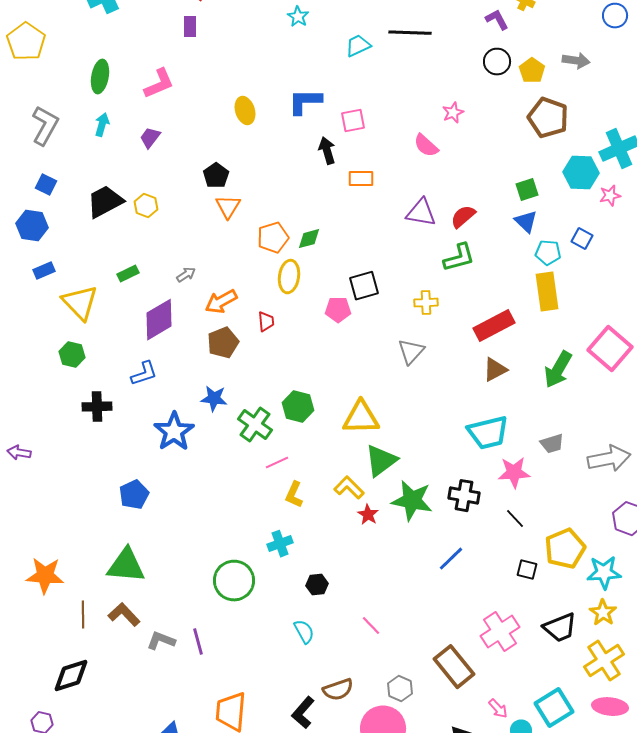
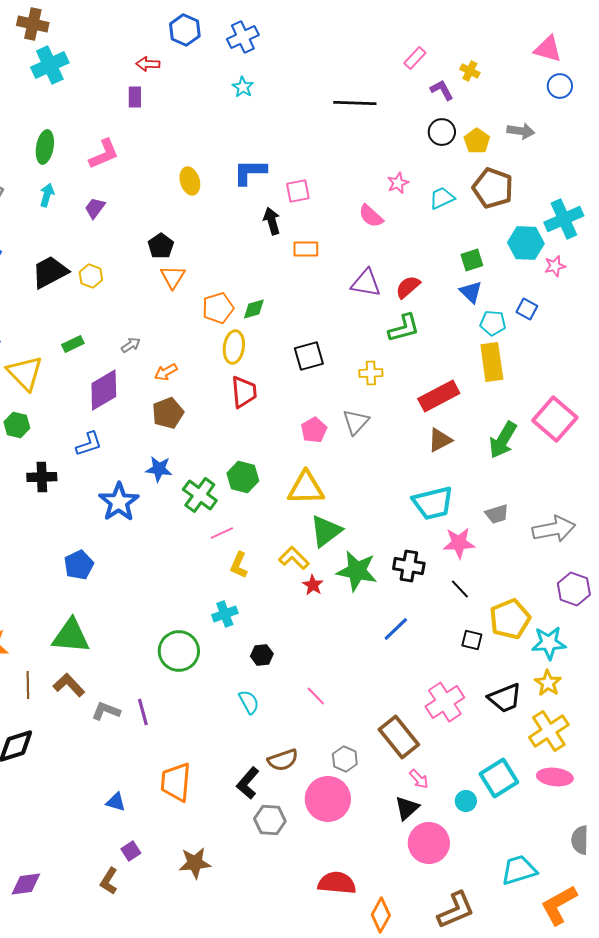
cyan trapezoid: (358, 46) -> (442, 198), moved
orange arrow: (221, 302) -> (166, 372), size x0.7
pink pentagon: (338, 310) -> (314, 430), moved, turned -30
red trapezoid: (266, 322) -> (244, 392), moved, size x1.6
pink arrow: (498, 709) -> (419, 779), moved

